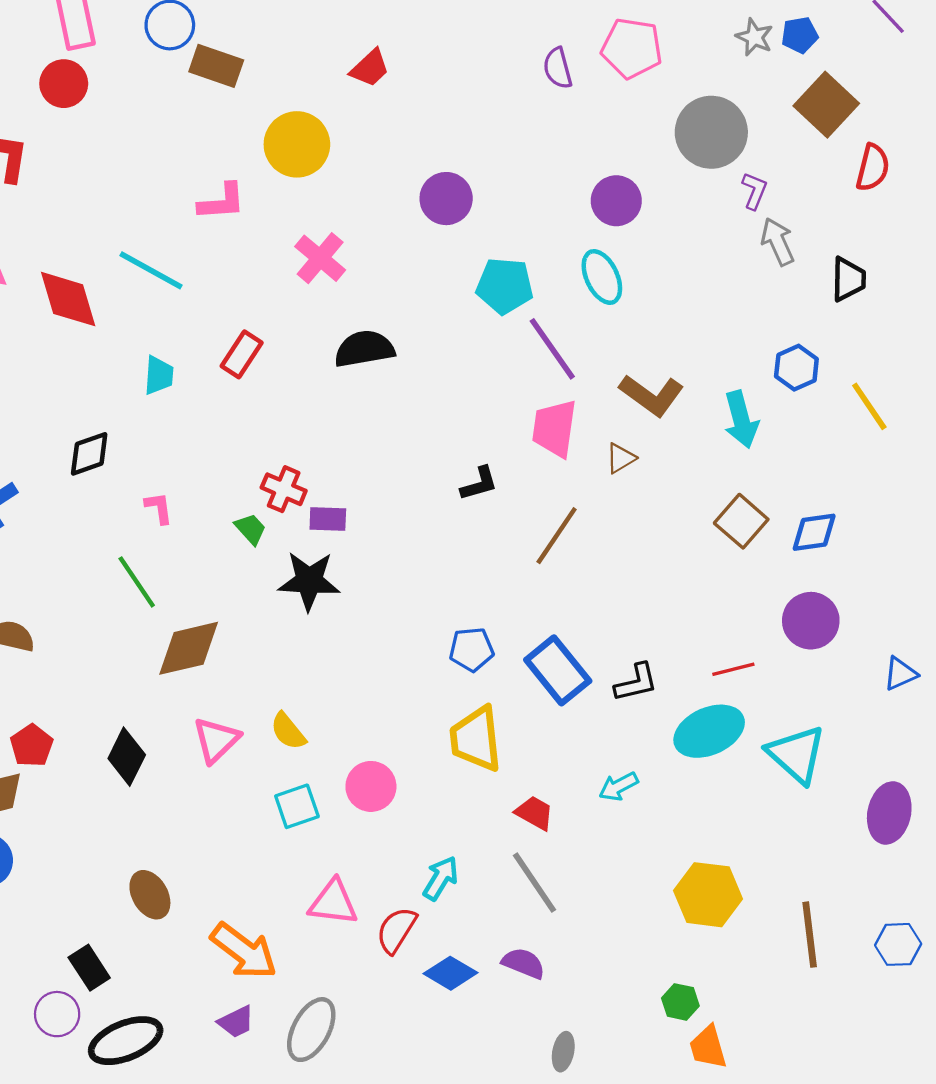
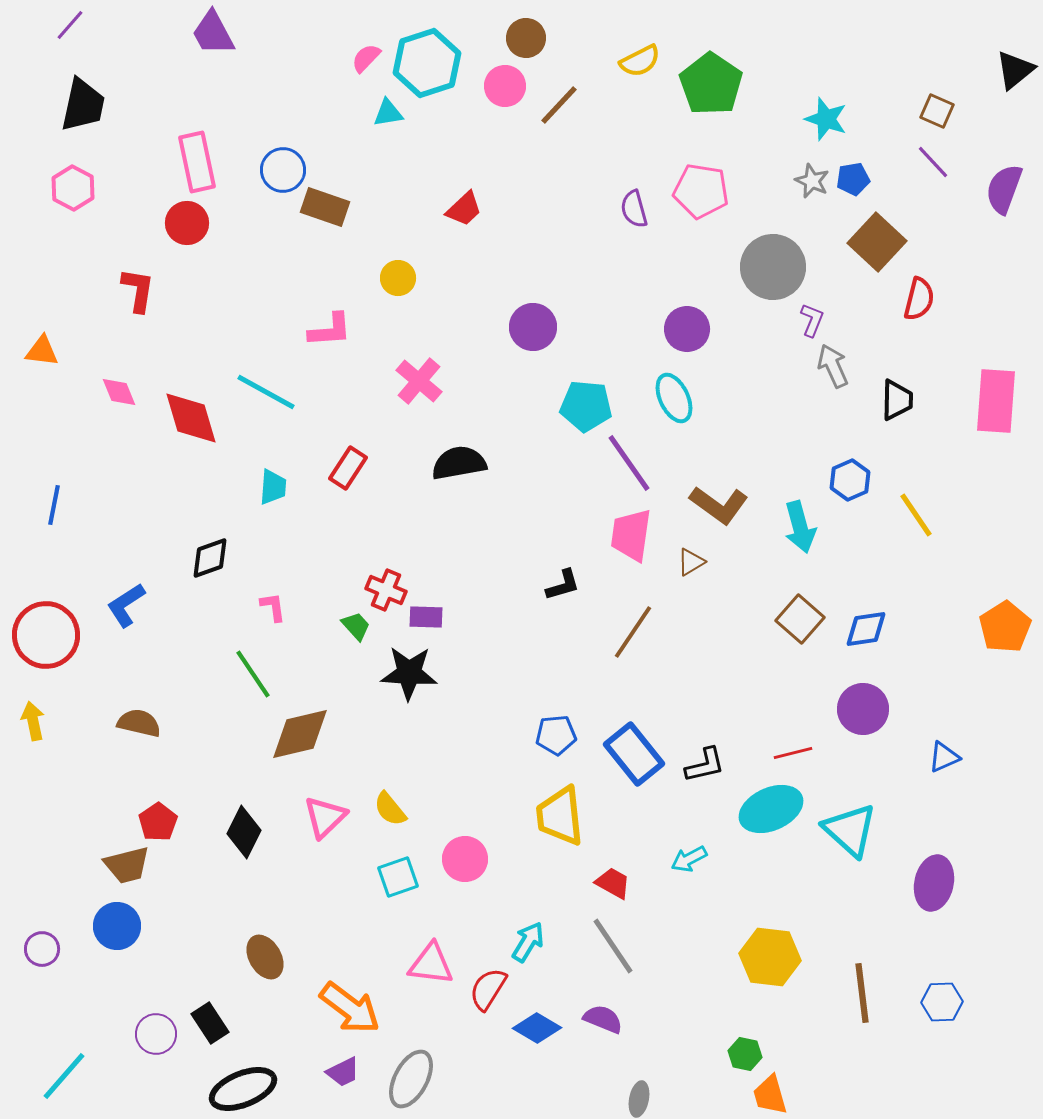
yellow circle: (297, 144) -> (398, 278), size x0.6
purple circle: (57, 1014) -> (156, 1034), moved

